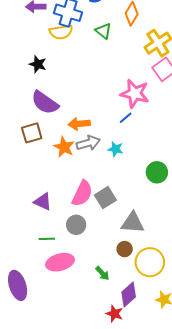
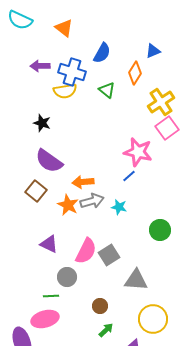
brown square: (32, 133) -> (36, 191), turned -35
purple triangle: (43, 202) -> (49, 244), moved
gray circle: (76, 225) -> (67, 277), moved
brown circle: (125, 249) -> (100, 306), moved
pink ellipse: (60, 262) -> (45, 319), moved
green arrow: (102, 273) -> (106, 330), turned -91

